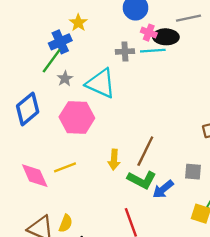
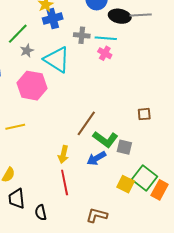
pink cross: (149, 33) -> (105, 53), moved
black ellipse: (166, 37) -> (120, 16), moved
blue cross: (60, 42) -> (53, 19), moved
yellow arrow: (114, 160) -> (63, 154), moved
green L-shape: (142, 180) -> (105, 139), moved

